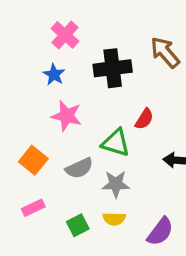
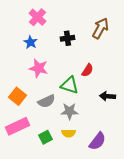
brown arrow: (165, 52) -> (100, 28), turned 70
black cross: (113, 68) -> (68, 38), size x0.6
pink rectangle: (33, 208) -> (18, 126), size x1.6

